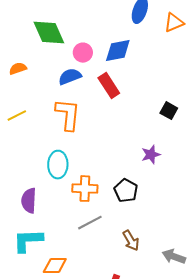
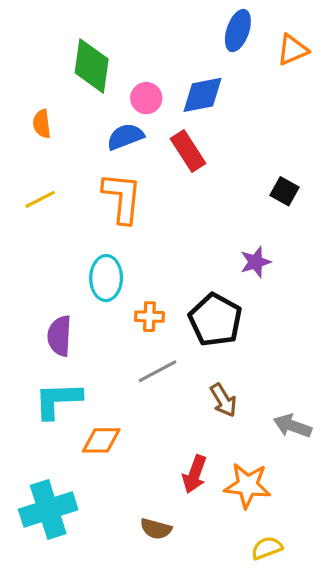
green diamond: (49, 33) -> (92, 66), turned 32
orange semicircle: (18, 69) -> (42, 124), turned -78
orange cross: (85, 189) -> (149, 317), size x0.7
black pentagon: (126, 191) -> (215, 320), size x1.4

